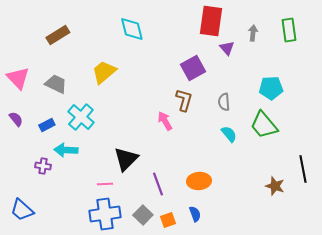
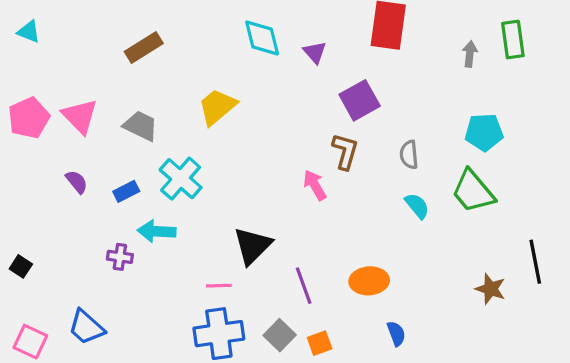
gray arrow: (253, 33) -> (470, 54), moved
purple triangle: (227, 48) -> (315, 52), moved
blue semicircle: (195, 214) -> (396, 334), moved

